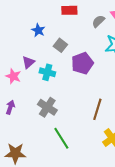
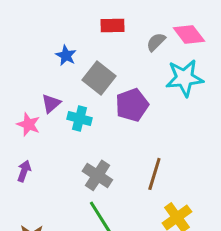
gray square: (60, 45) -> (99, 78), size x1.5
gray cross: (47, 107) -> (97, 175), moved

